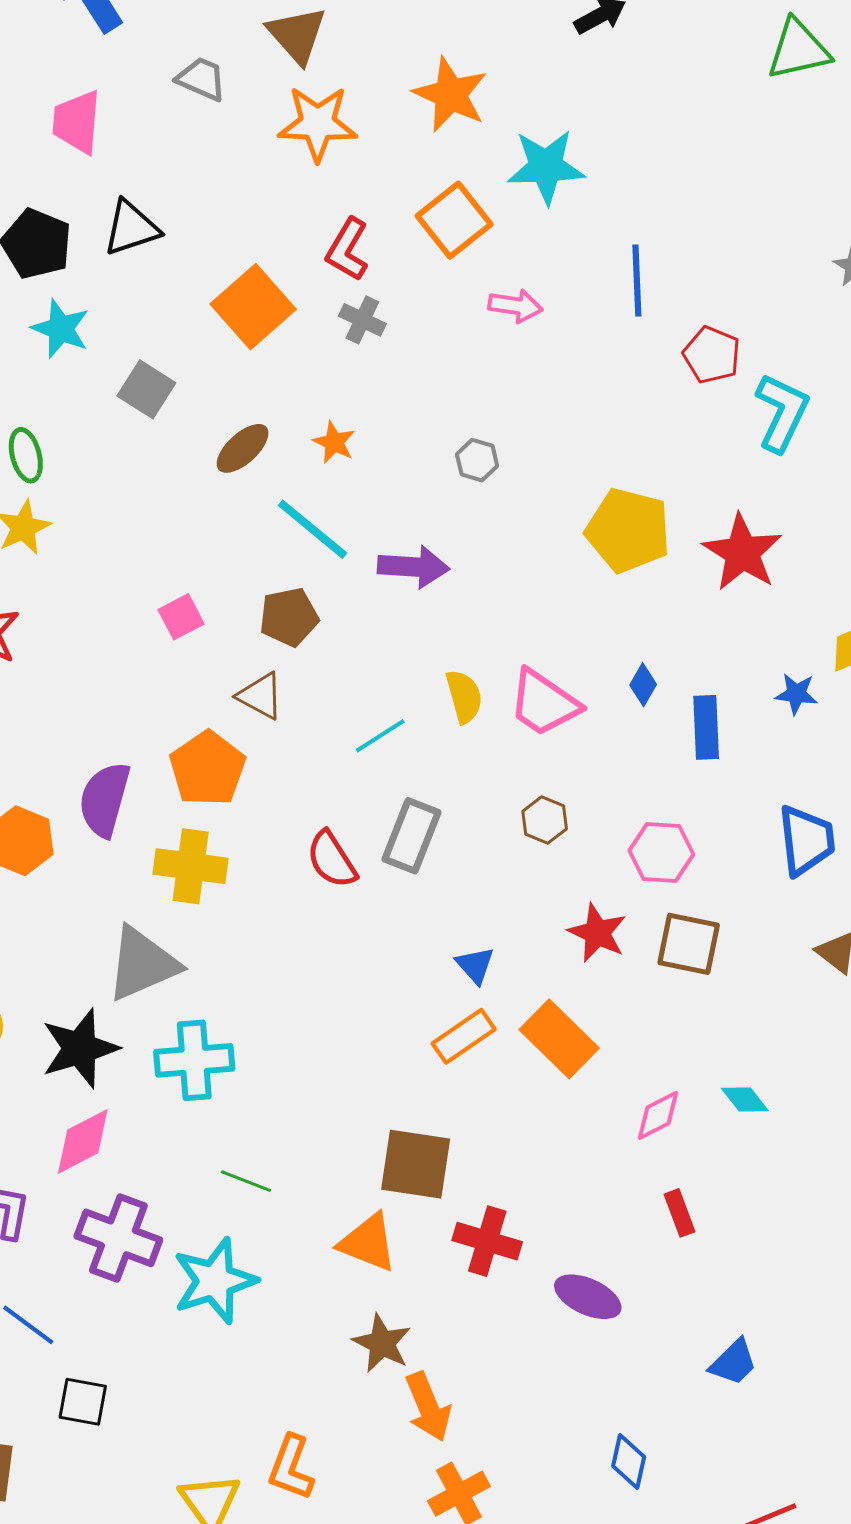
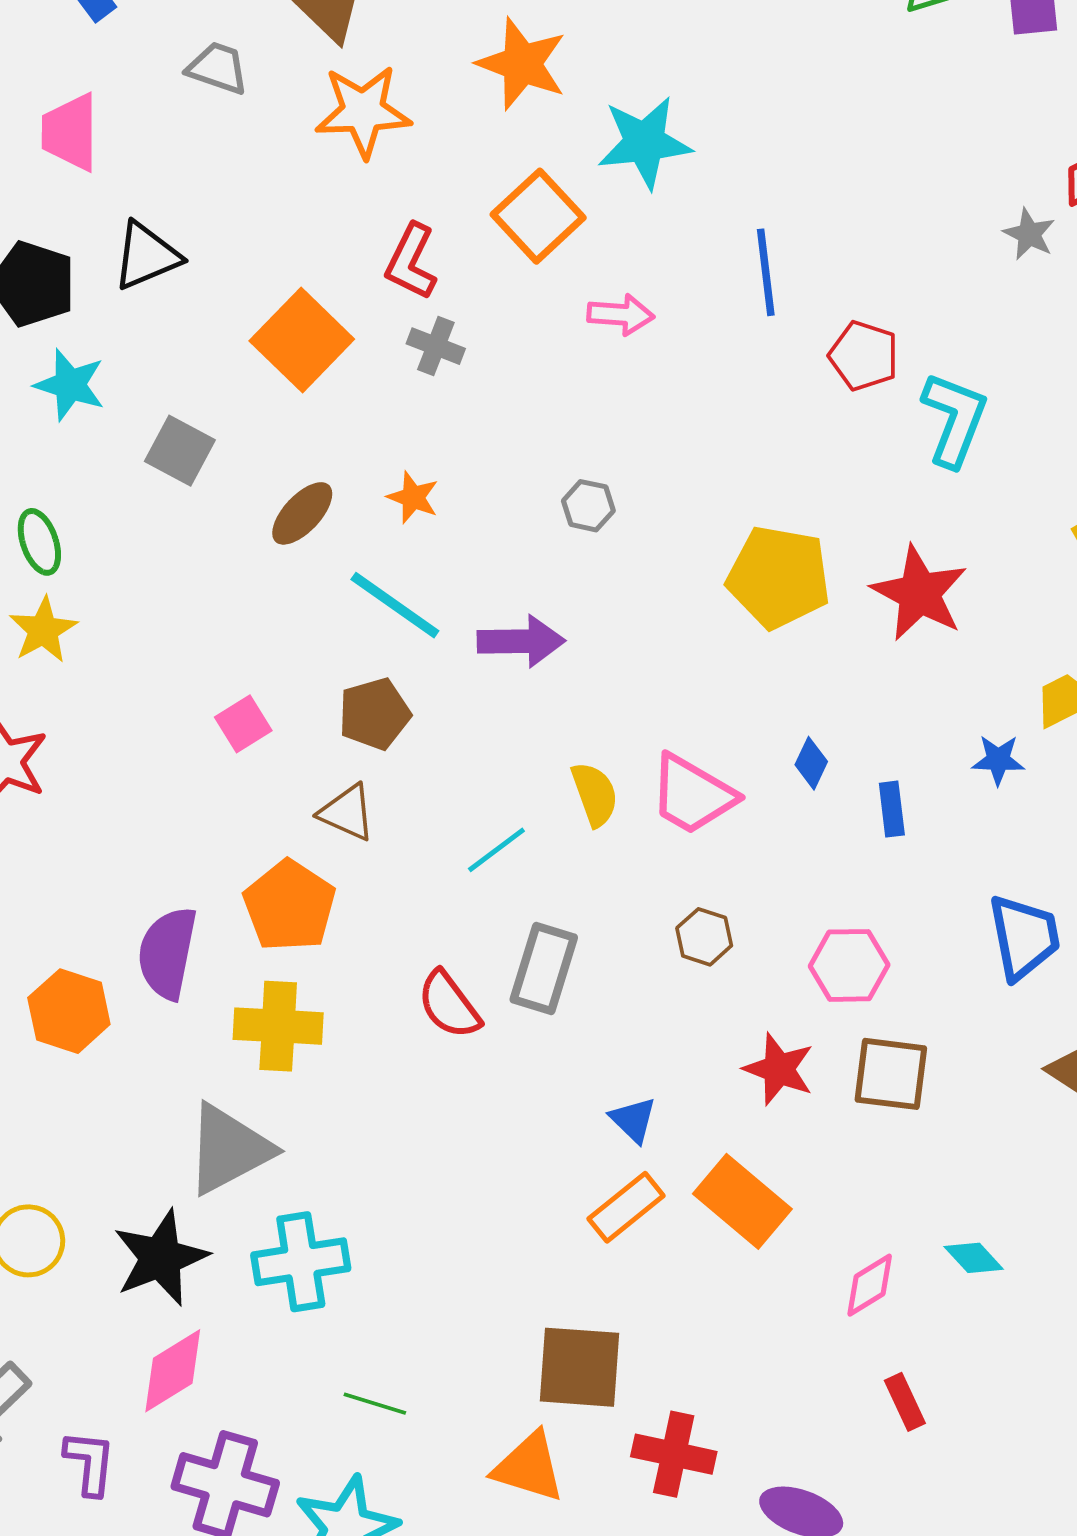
blue rectangle: (706, 727) -> (892, 809), size x0.7

